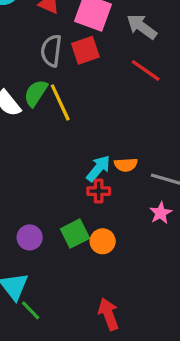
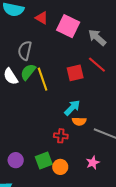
red square: (85, 50) -> (75, 73), moved
gray semicircle: (51, 51) -> (25, 51), moved
cyan arrow: (98, 168) -> (72, 108), moved
pink star: (161, 213) -> (93, 163), moved

